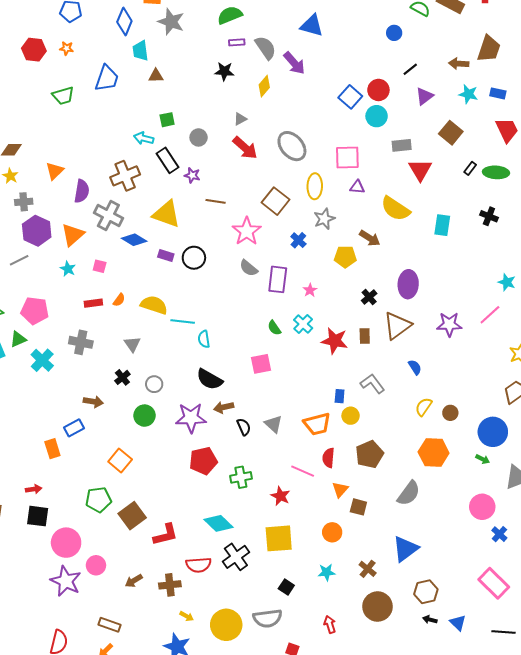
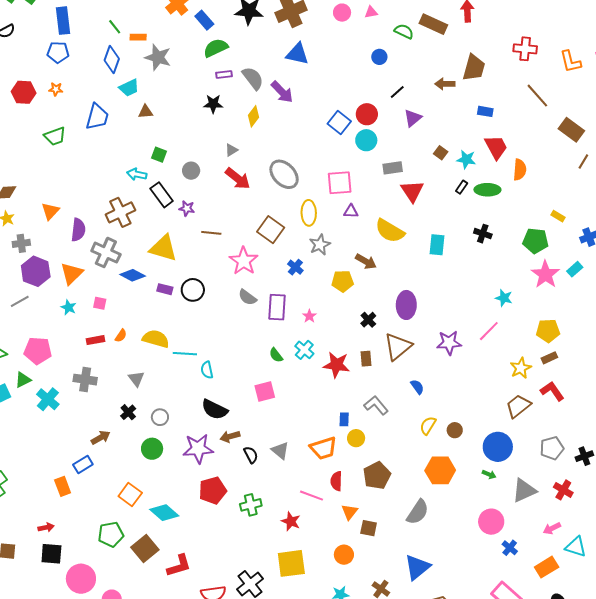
cyan trapezoid: (140, 51) -> (129, 88), turned -105
cyan star: (468, 94) -> (466, 159), moved
green square: (167, 120) -> (159, 155), turned 35
brown square: (451, 133) -> (441, 153), size x0.6
brown arrow: (93, 402) -> (101, 438), turned -36
cyan diamond: (218, 523) -> (164, 513), moved

